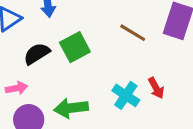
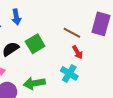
red arrow: (156, 88) -> (78, 52), moved

